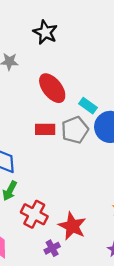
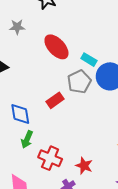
red rectangle: (45, 129) -> (55, 100), moved, turned -30
red star: (72, 226) -> (84, 166), size x0.7

